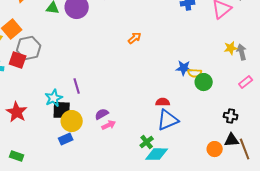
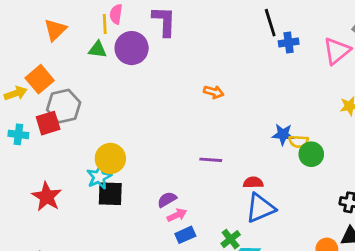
orange arrow: (135, 38) -> (214, 92), turned 56
red square: (18, 60) -> (48, 123), turned -36
purple line: (77, 86) -> (211, 160), moved, turned -70
yellow circle: (72, 121) -> (110, 158), moved
blue rectangle: (66, 139) -> (185, 235), moved

